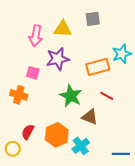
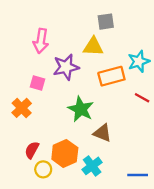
yellow triangle: (63, 29) -> (93, 47), moved
orange cross: (19, 95) -> (22, 108), turned 30
red line: (107, 96) -> (142, 98), moved
yellow circle: (13, 149) -> (43, 169), moved

